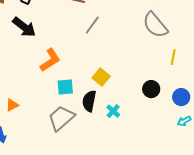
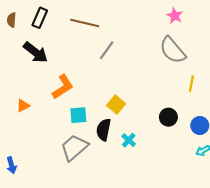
orange triangle: (12, 105) -> (23, 106), moved

